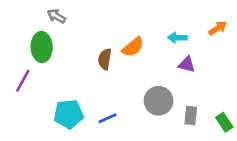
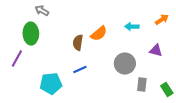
purple triangle: (187, 64) -> (156, 51), moved
gray circle: (159, 101) -> (125, 64), moved
blue line: (107, 118) -> (80, 70), moved

